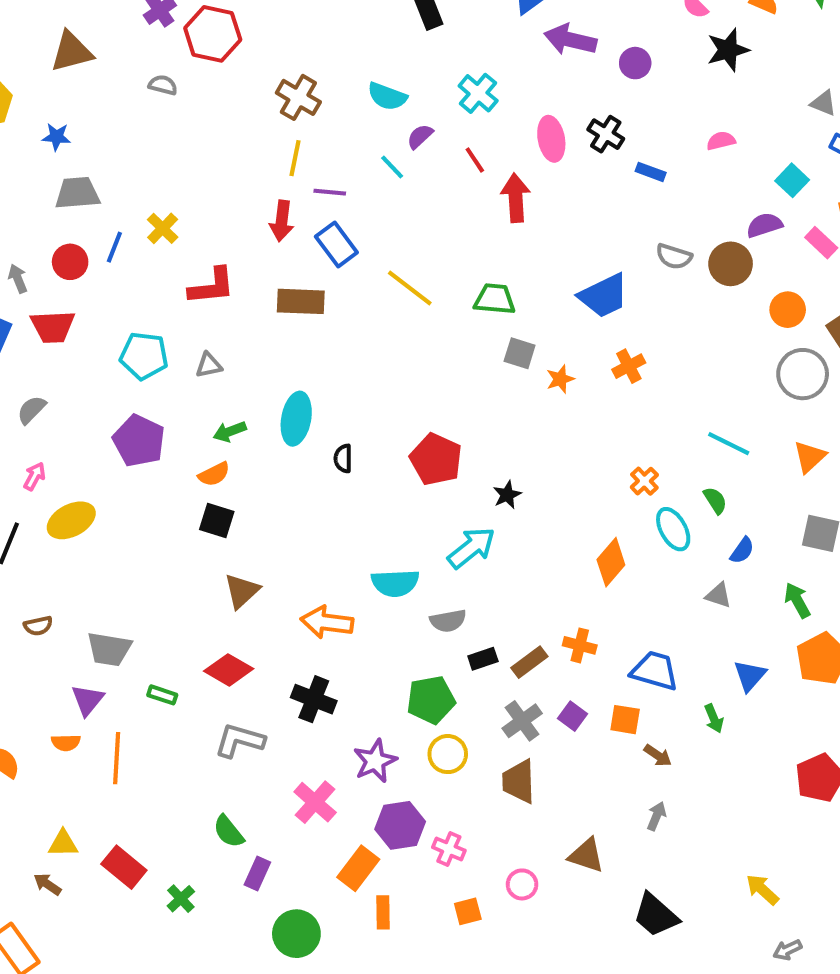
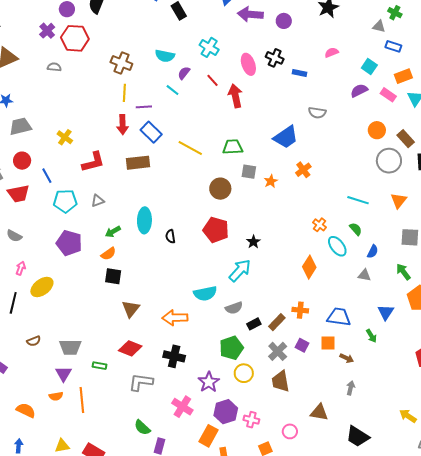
blue line: (114, 247) -> (47, 176), moved, turned -42
brown circle: (731, 264) -> (220, 189), moved
gray semicircle: (32, 410) -> (14, 236), turned -98

